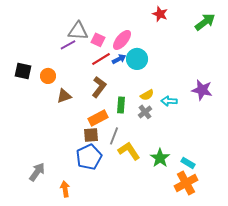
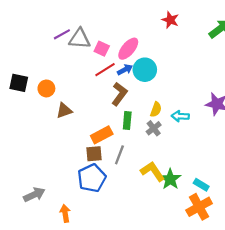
purple line: (68, 45) -> (62, 34), moved
brown L-shape: (99, 87) -> (119, 94), moved
yellow semicircle: (147, 95) -> (156, 109), turned -40
yellow L-shape: (129, 151) -> (153, 171), moved
gray arrow: (37, 172) -> (34, 195), turned 30

